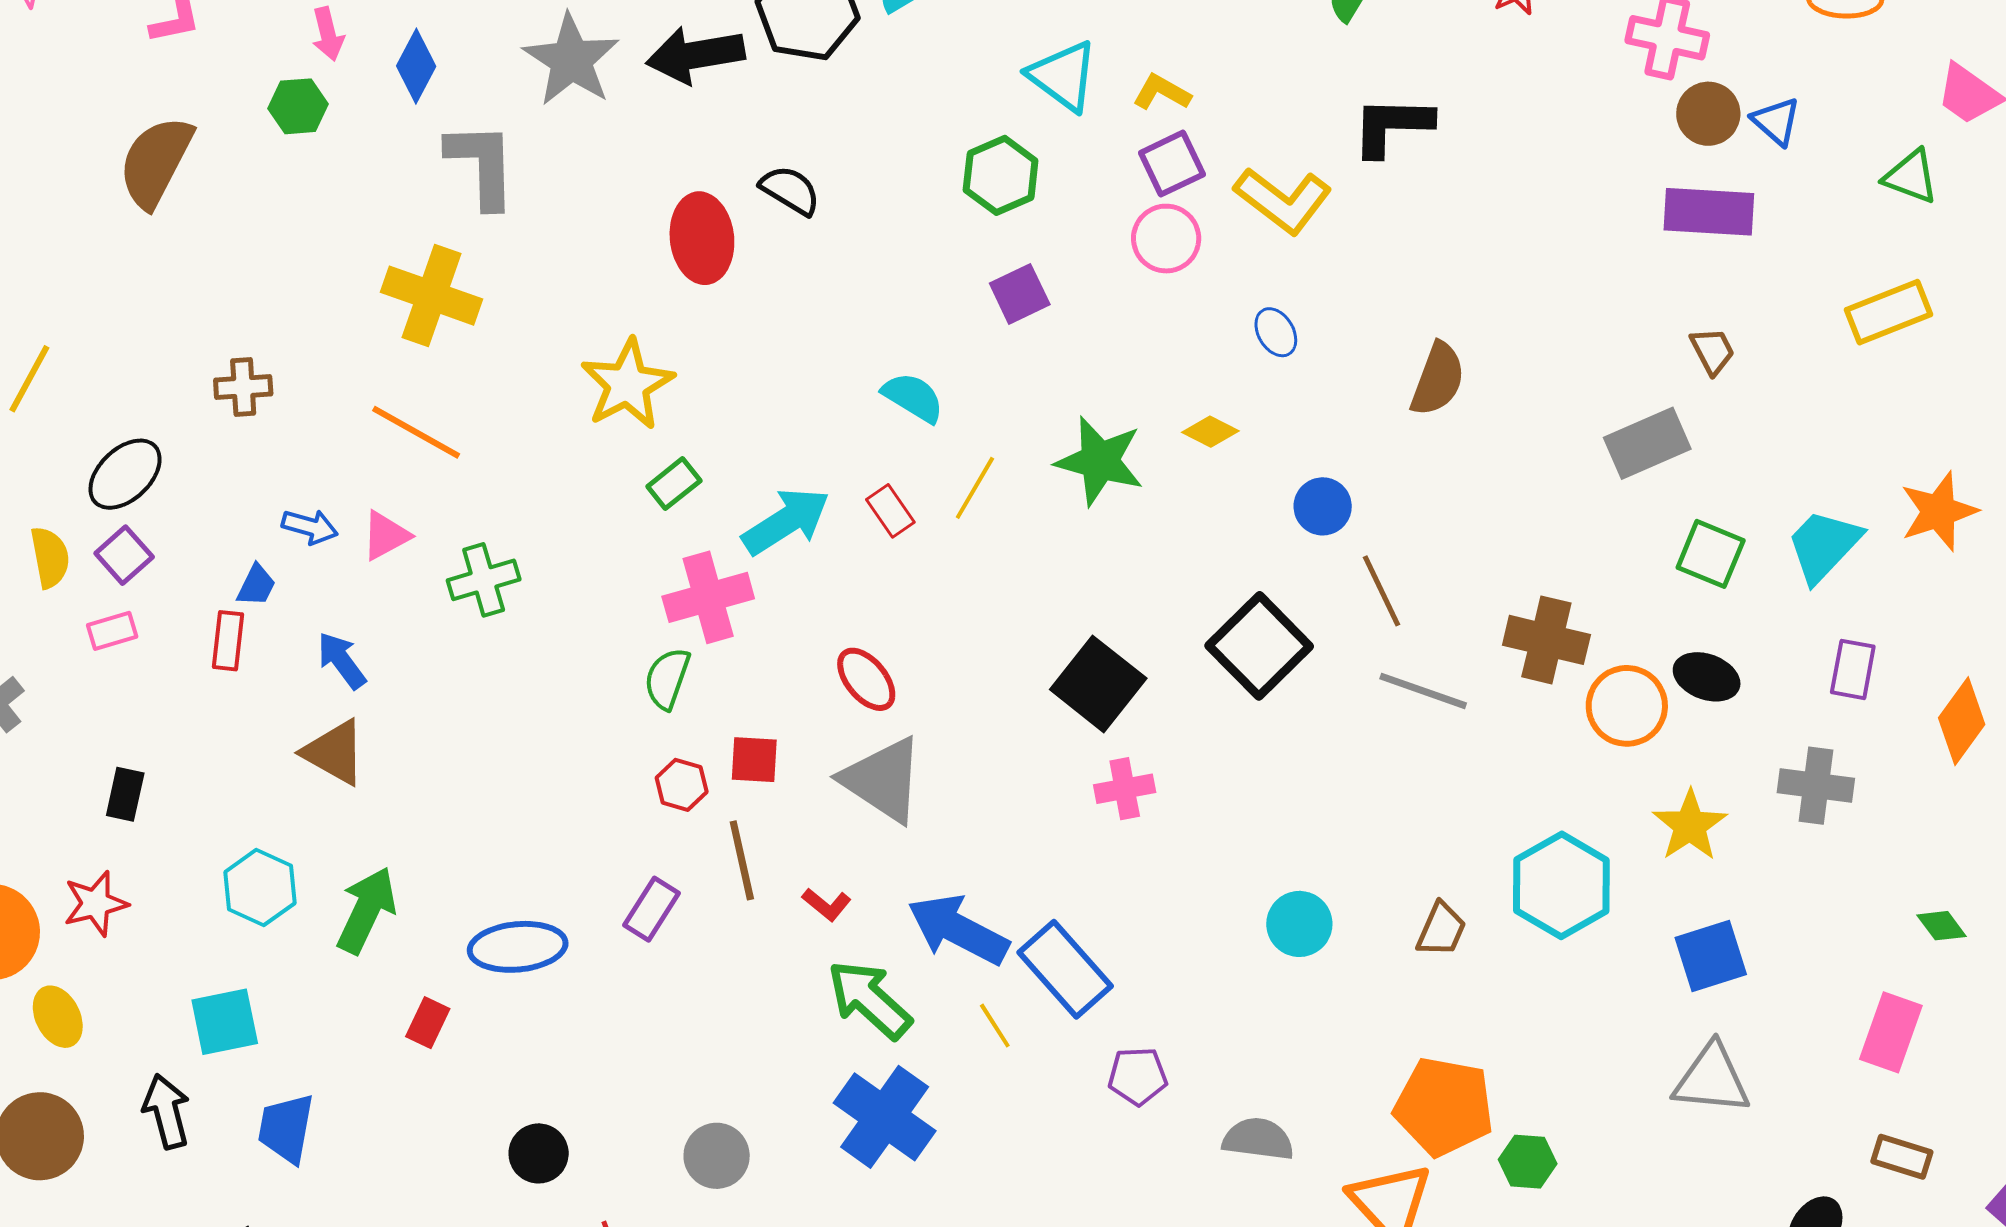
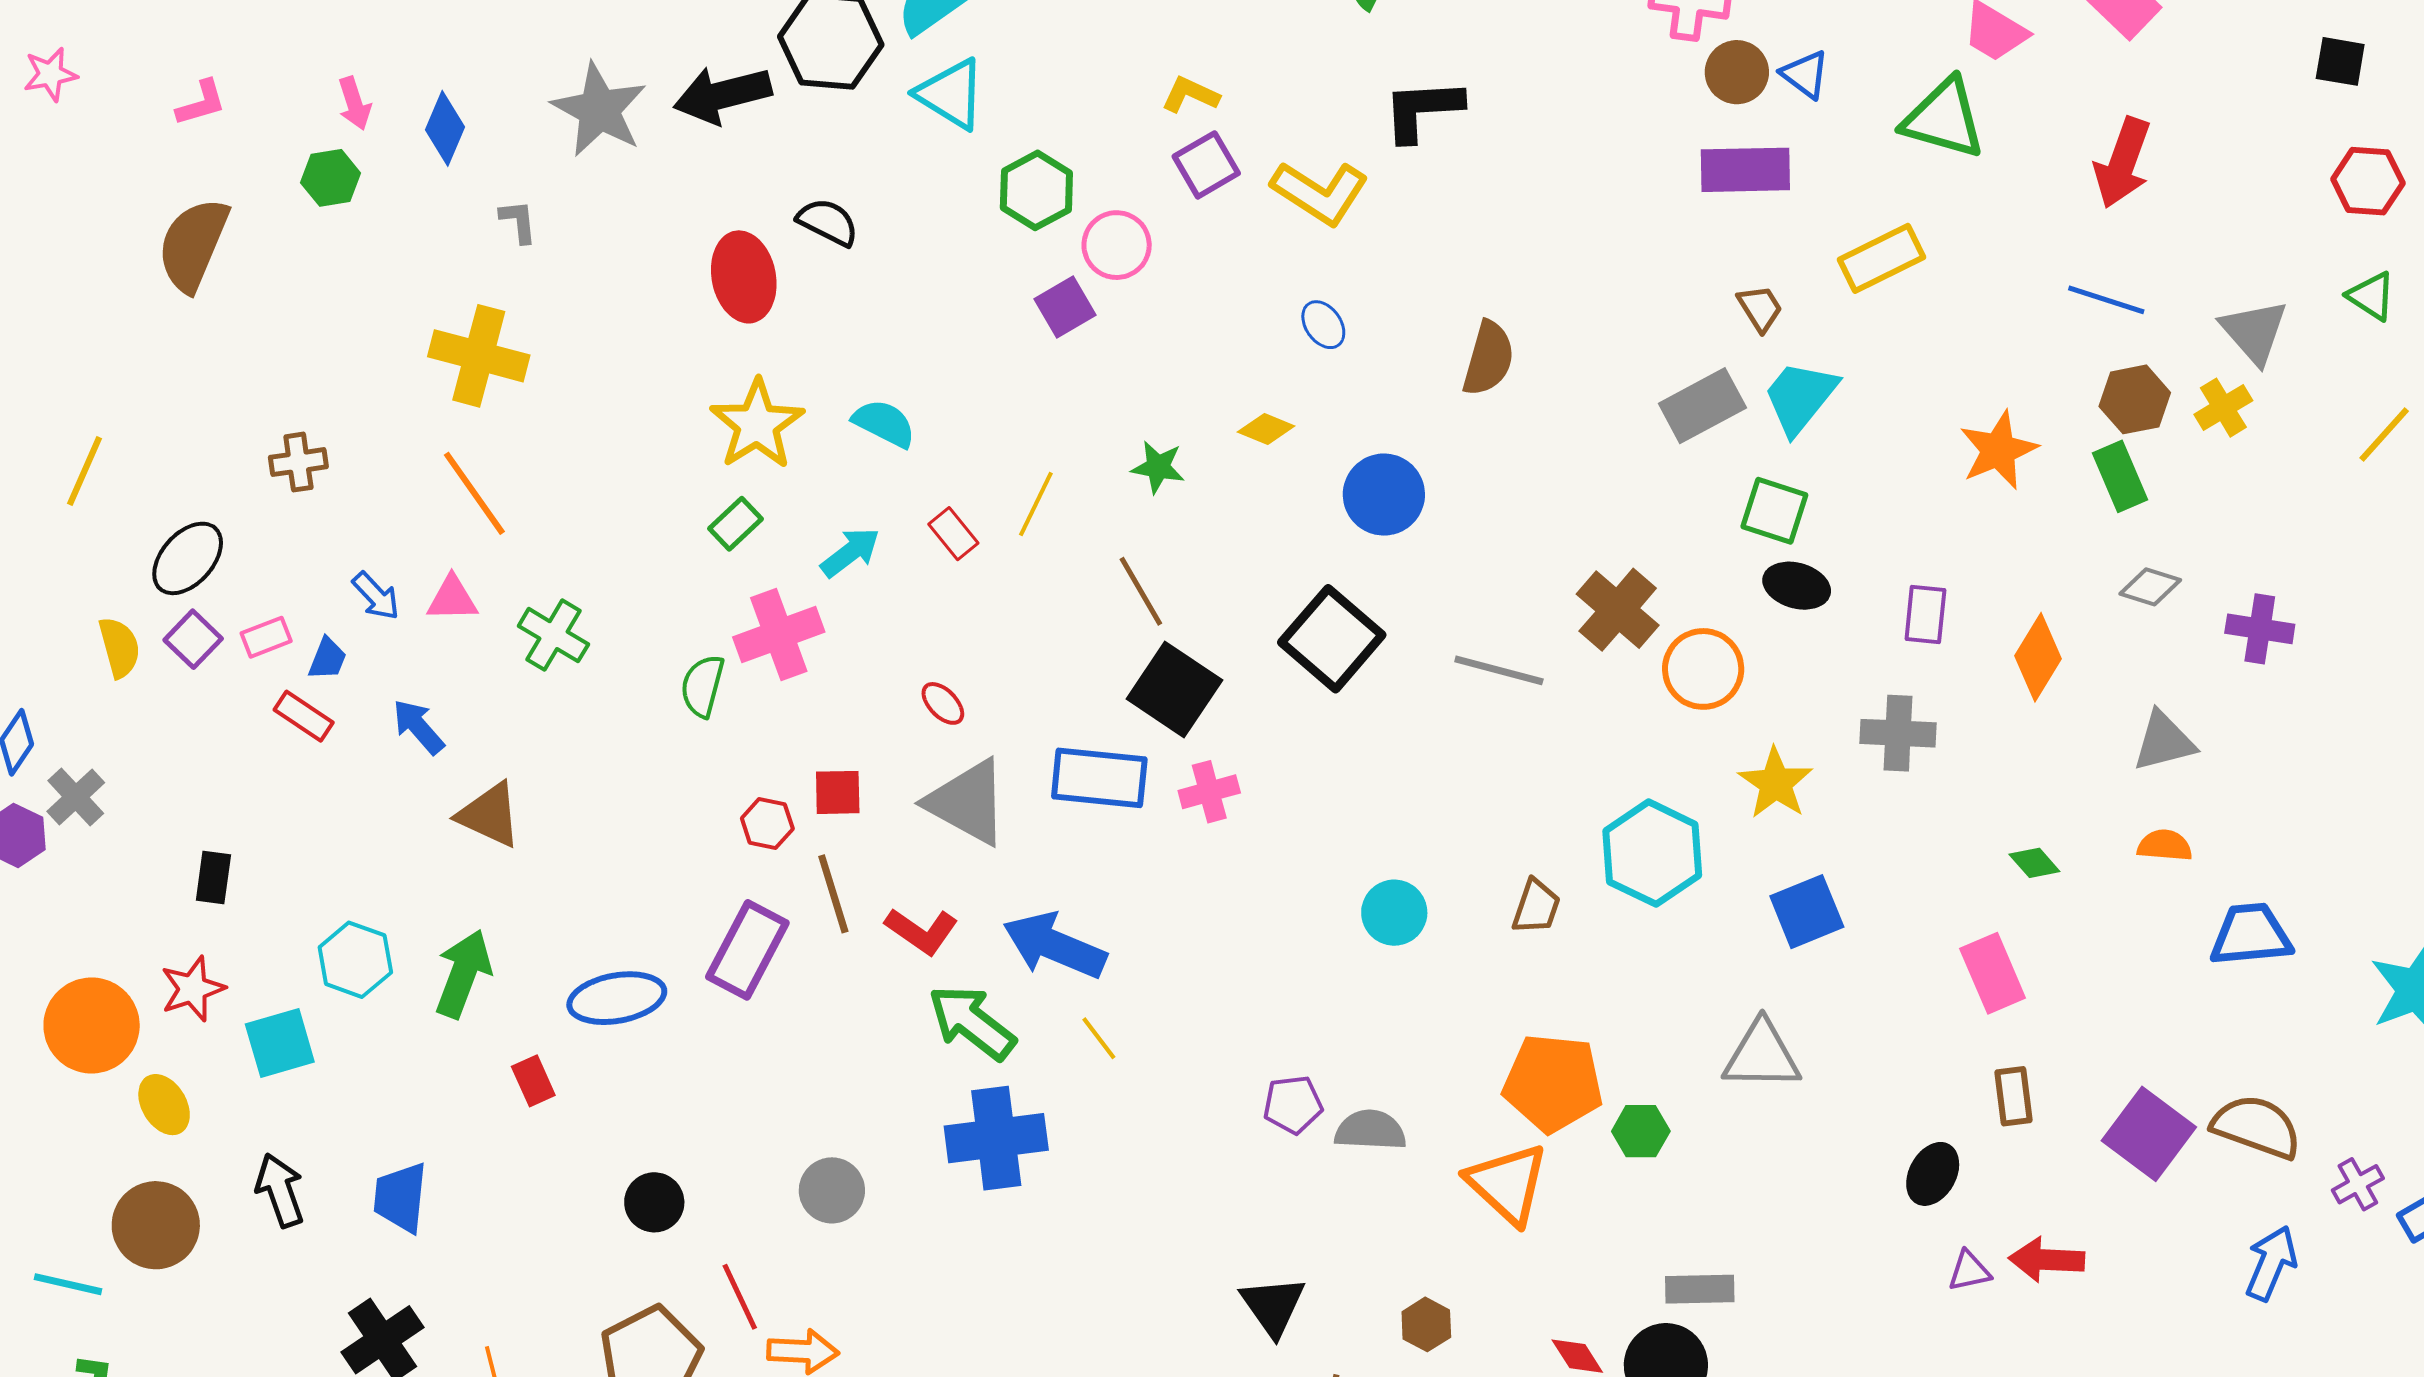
cyan triangle: (1063, 76) -> (951, 94), moved
gray L-shape: (482, 165) -> (518, 221), size x0.5
green triangle: (1911, 177) -> (1944, 119), size x1.5
pink circle: (1166, 239) -> (1117, 245), moved
yellow rectangle: (1889, 312) -> (1881, 258), moved
yellow star: (627, 384) -> (757, 424), moved
cyan semicircle: (913, 397) -> (884, 423), moved
orange line: (416, 432) -> (474, 493), turned 30
green star: (1100, 461) -> (1158, 467), size x0.6
blue circle: (1323, 506) -> (1384, 495), size x1.4
cyan arrow: (786, 521) -> (850, 552), size x0.7
blue arrow: (310, 527) -> (376, 596), turned 36
pink triangle: (386, 536) -> (452, 599), turned 32
cyan trapezoid: (1824, 546) -> (1800, 397), moved
green cross: (484, 580) -> (553, 635), turned -38
brown line: (1382, 591) -> (1141, 591), moved
pink rectangle: (112, 631) -> (266, 637), moved
brown cross: (1546, 640) -> (1618, 610), turned 32
red rectangle: (228, 641) -> (304, 716), turned -58
black ellipse: (1707, 677) -> (1797, 586), moved
green semicircle: (667, 678) -> (703, 686), moved
red ellipse: (866, 679) -> (943, 703), size x0.7
brown triangle: (334, 752) -> (489, 815), moved
red L-shape: (827, 904) -> (922, 931), size x1.5
purple rectangle: (652, 909) -> (747, 950), size x1.5
blue rectangle: (1065, 969) -> (1099, 778), moved, turned -38
cyan square: (225, 1022) -> (280, 1043), moved
red rectangle: (428, 1023) -> (533, 1081), turned -45
pink rectangle: (1891, 1032) -> (1993, 973), turned -38
purple pentagon: (1138, 1076) -> (1293, 1105), moved
gray triangle: (1712, 1079) -> (1762, 1055), moved
blue cross: (885, 1117) -> (996, 1138), turned -38
brown rectangle: (1902, 1157) -> (2013, 1096), turned 70

